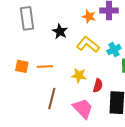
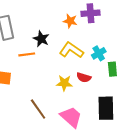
orange line: (45, 66) -> (27, 54), moved
red semicircle: (98, 86) -> (84, 77), moved, turned 96
brown line: (52, 98) -> (38, 109), turned -45

